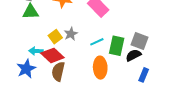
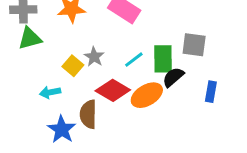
red diamond: (52, 55) -> (113, 90), moved
black semicircle: (133, 55) -> (173, 77), moved
orange ellipse: (100, 68) -> (147, 95), turned 75
blue star: (26, 69) -> (62, 129), moved

